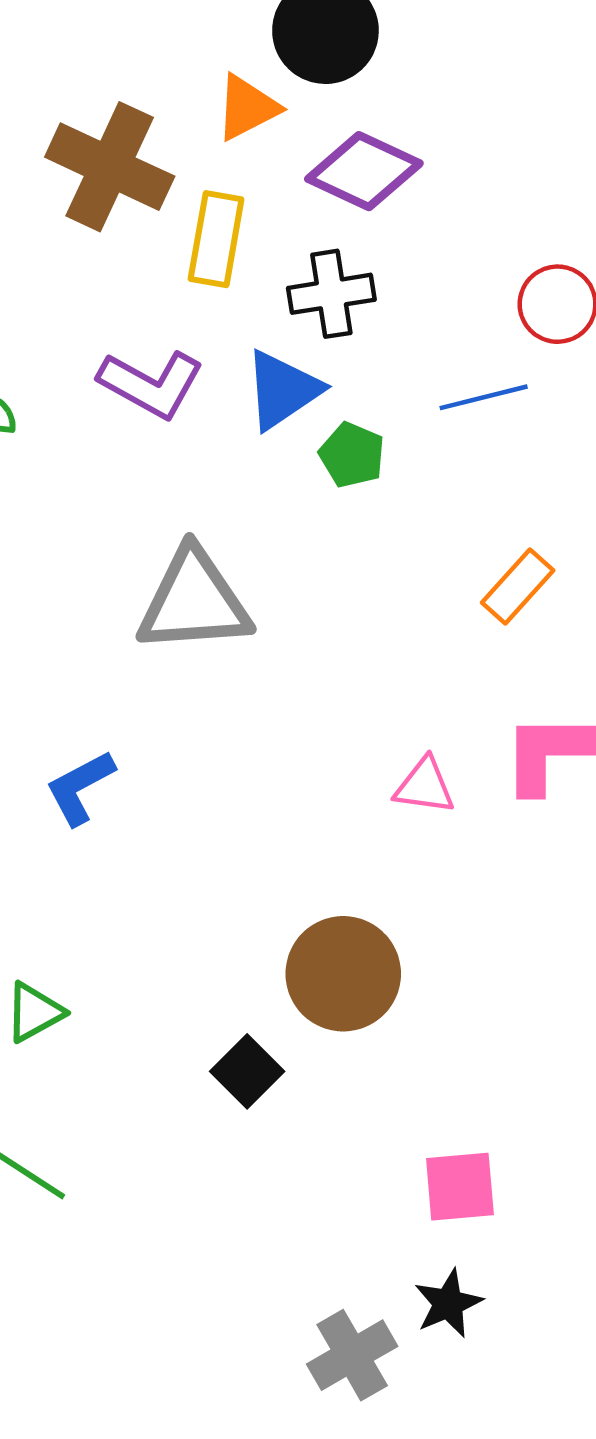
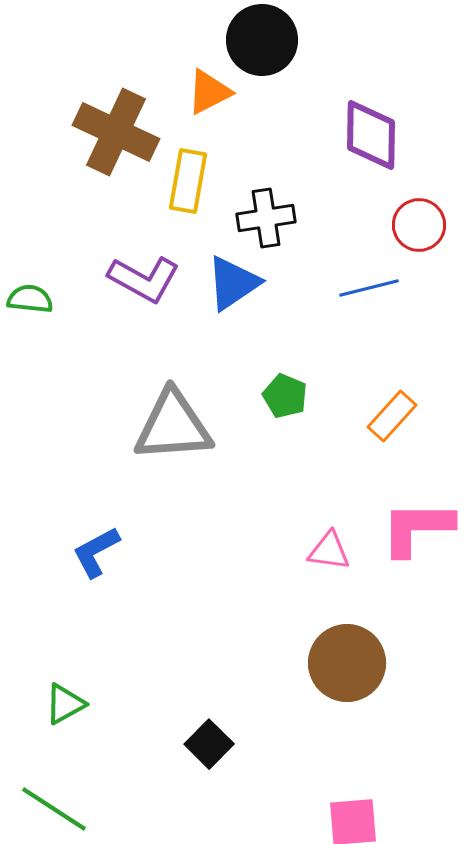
purple diamond: (364, 171) -> (371, 135), moved, turned 66
green pentagon: (352, 455) -> (285, 396), moved
brown circle: (343, 974) -> (347, 663), moved

